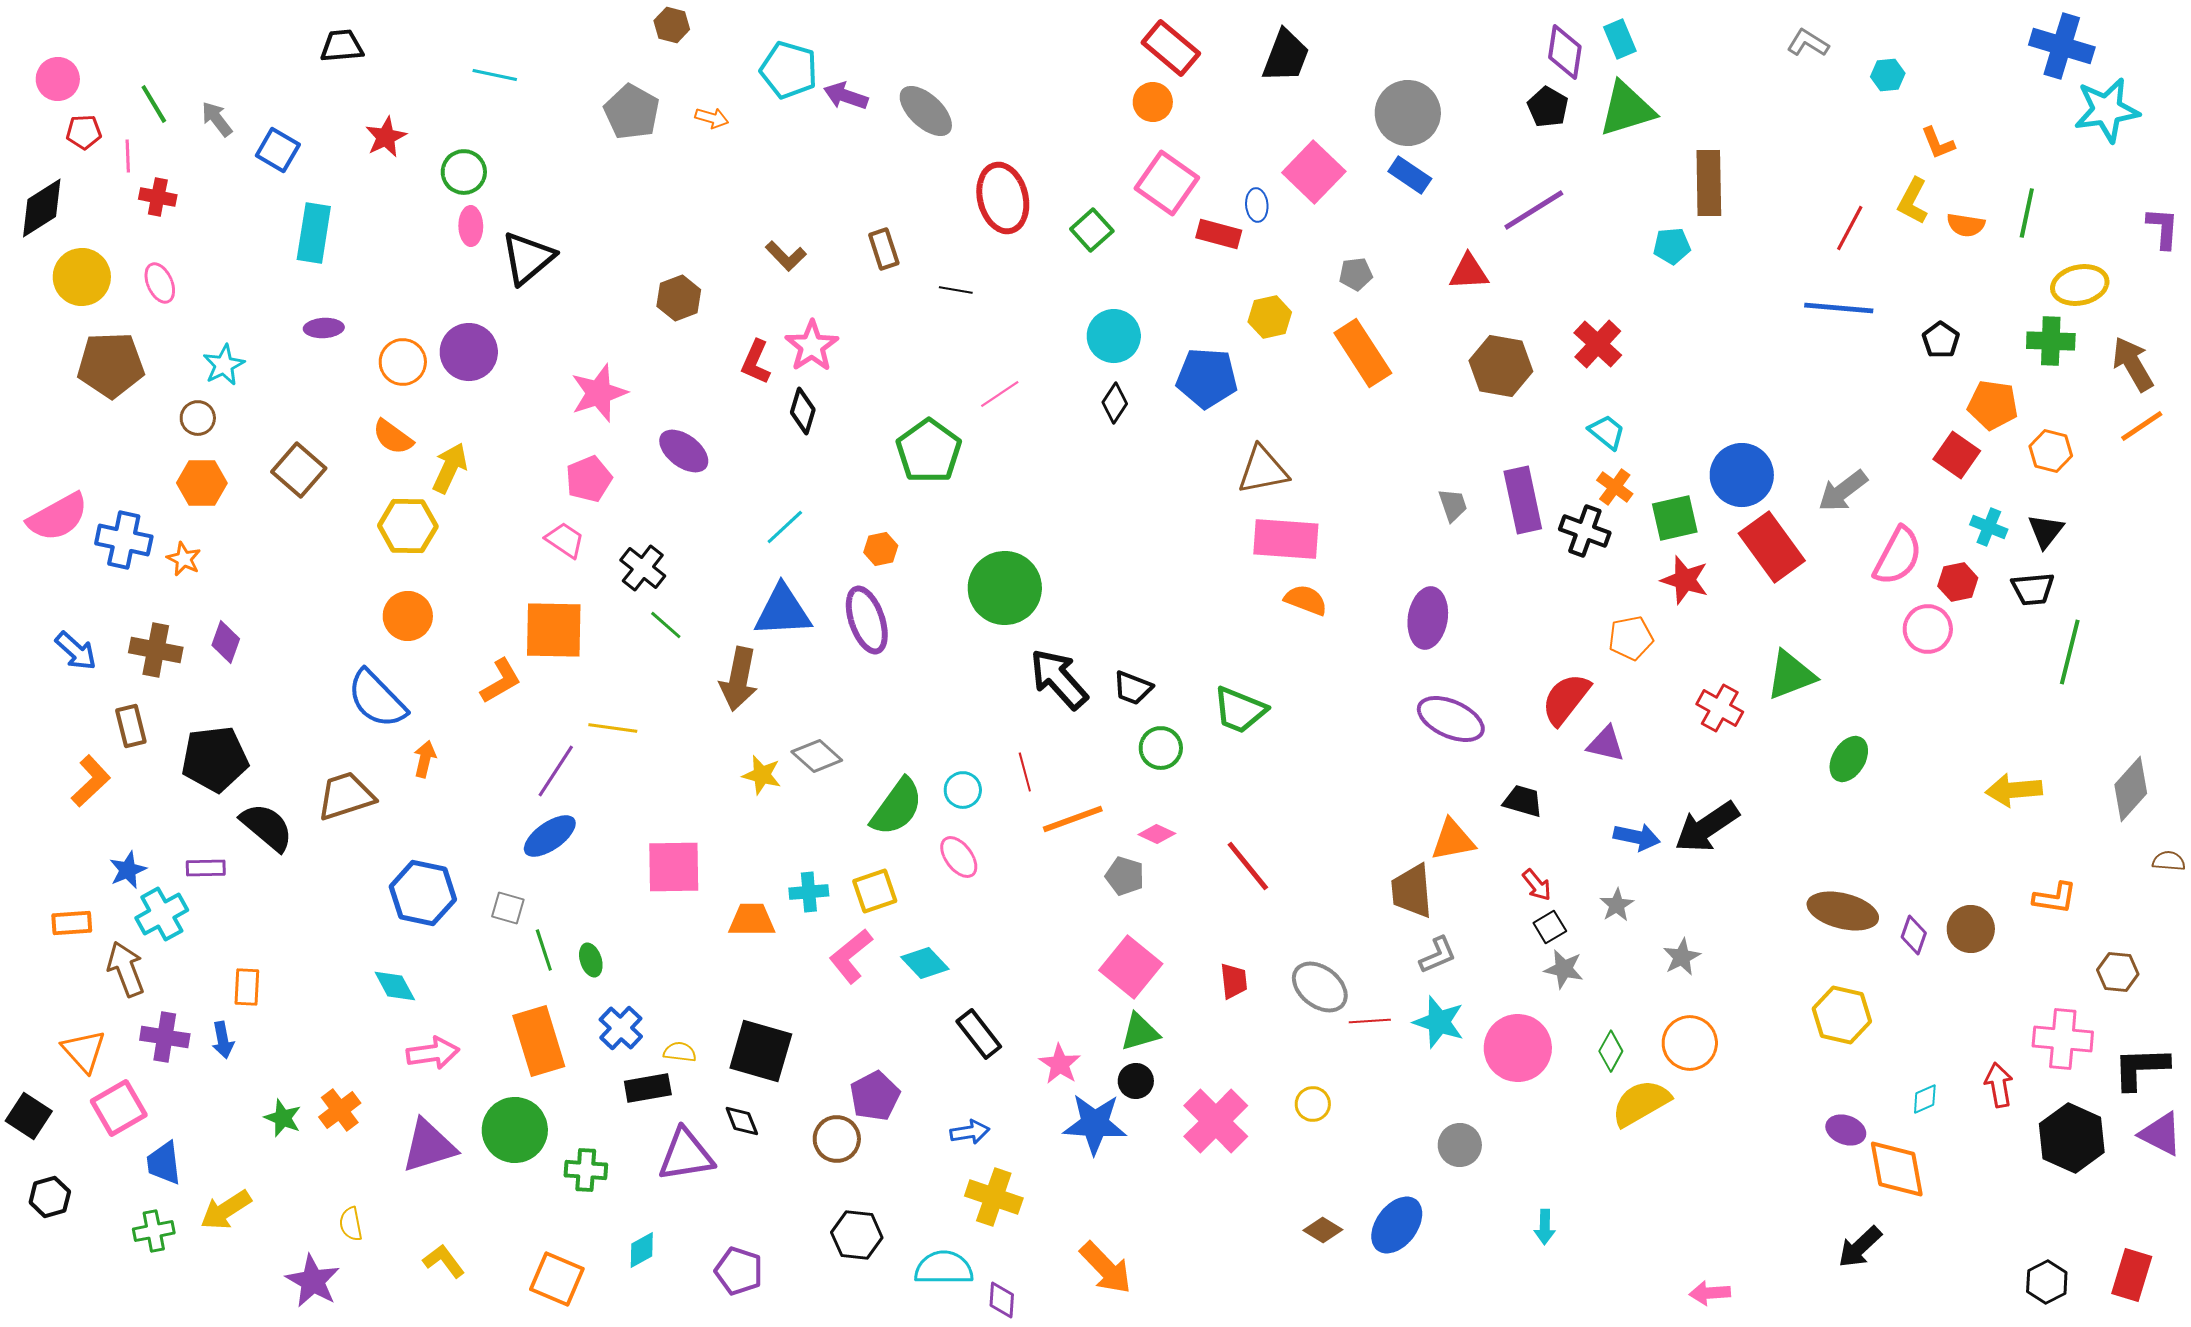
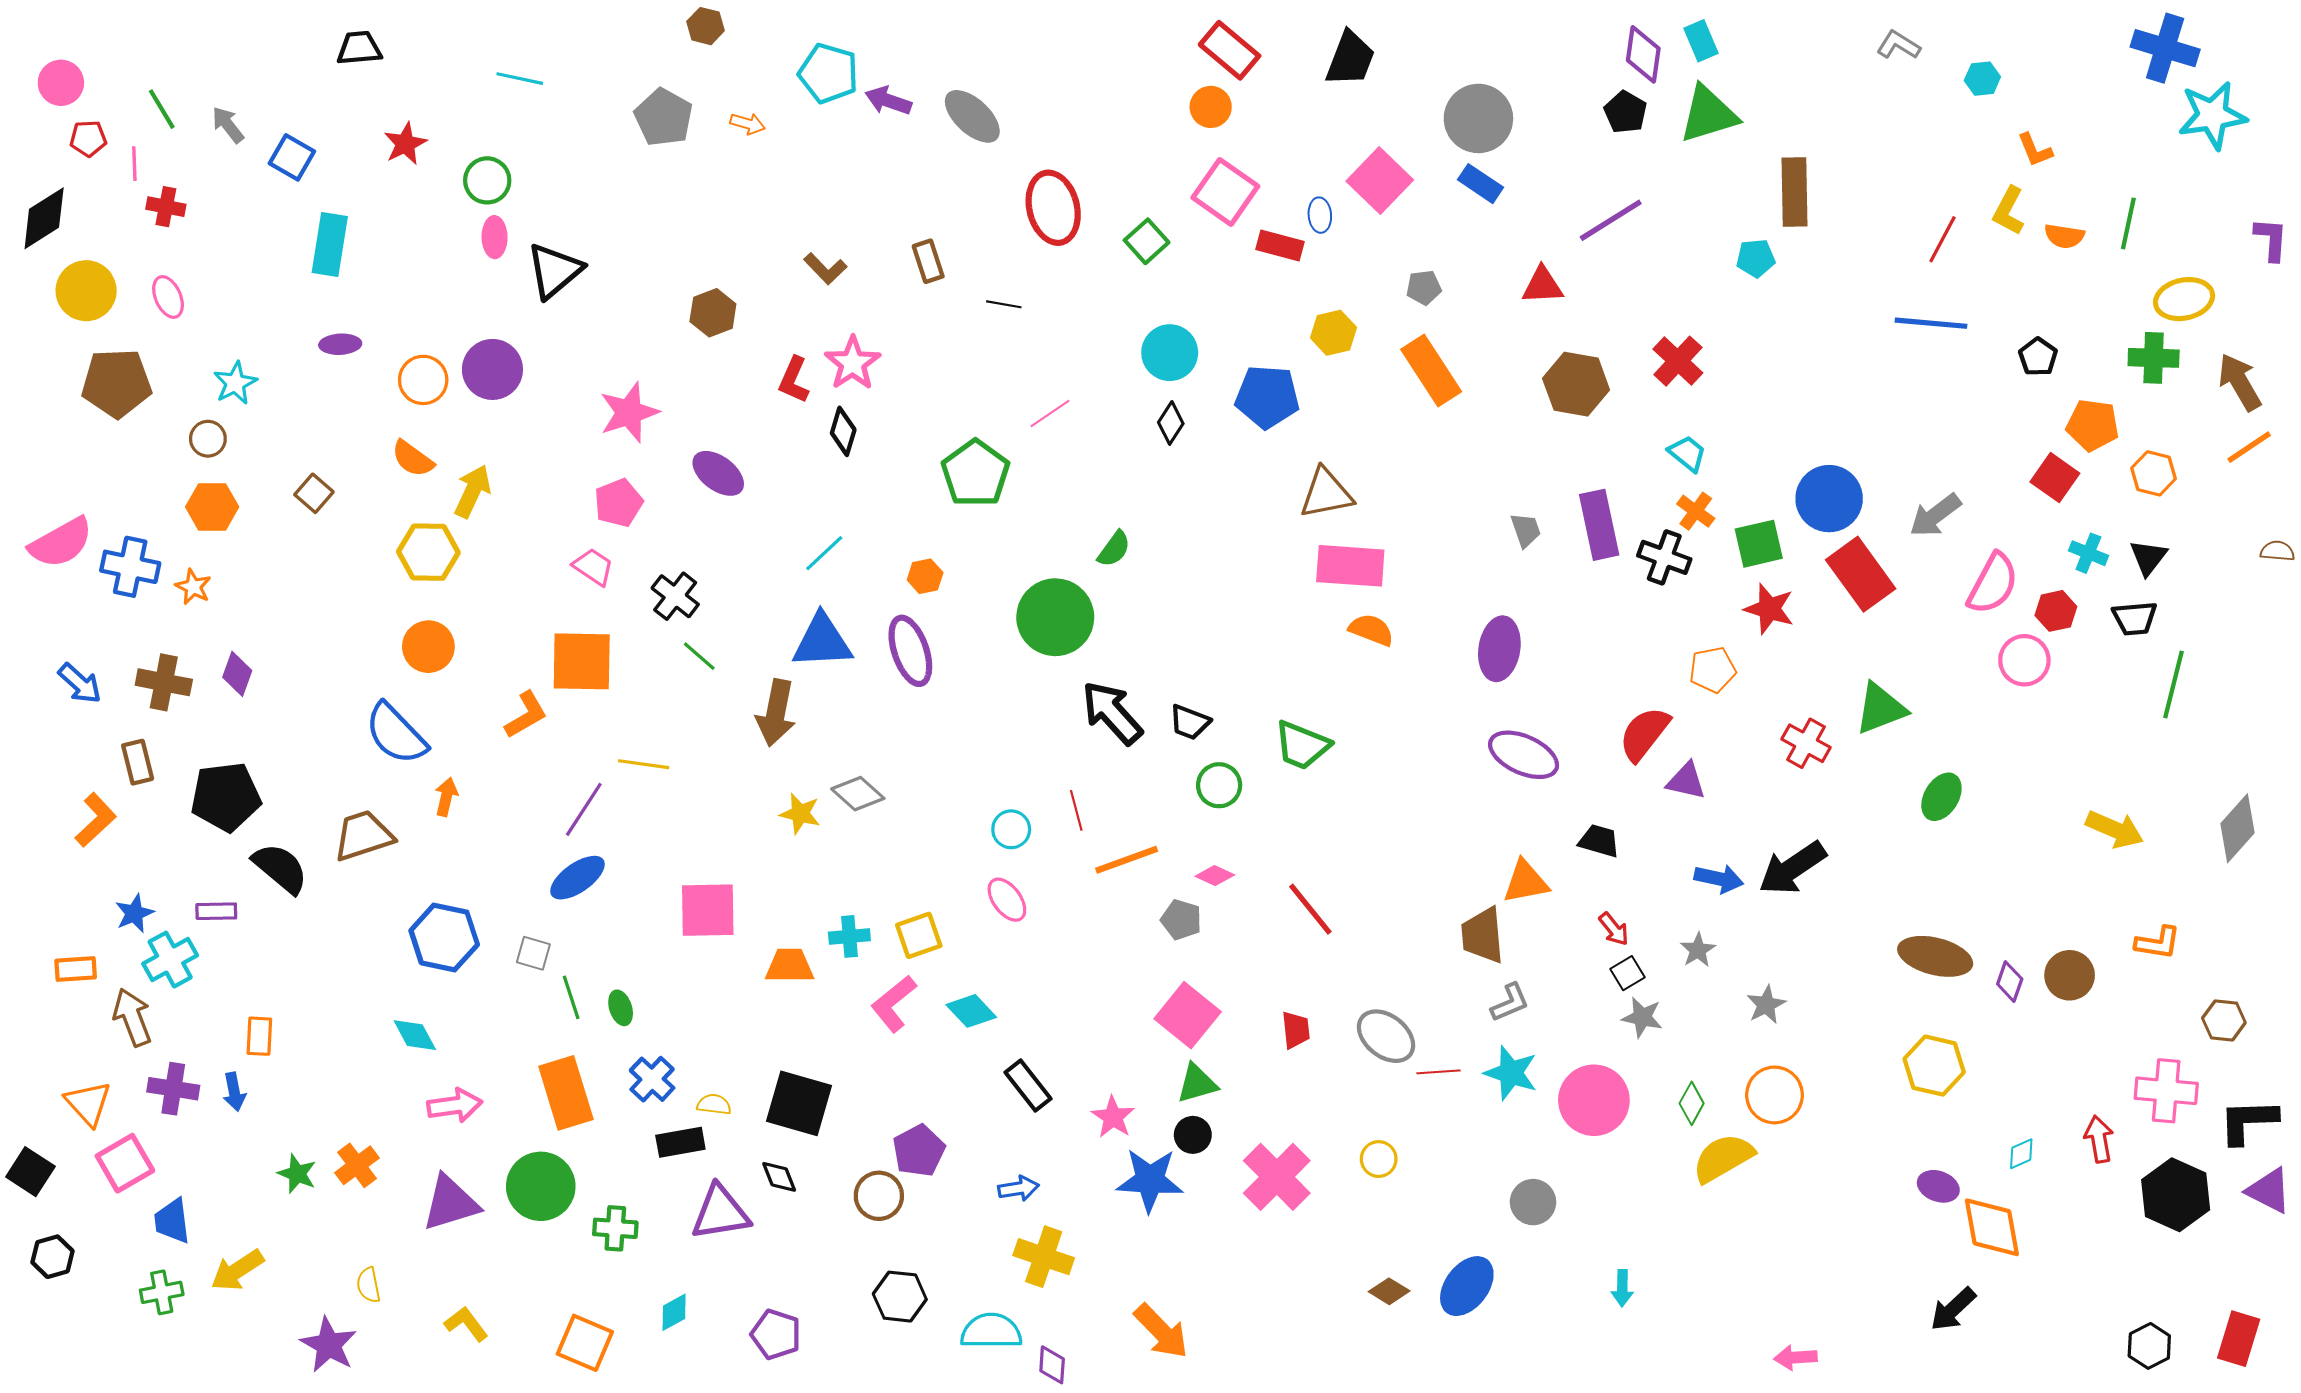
brown square: (299, 470) -> (314, 493), size x0.7
yellow arrow: (2014, 790) -> (2115, 829), turned -152
green semicircle: (897, 807) -> (1114, 549), moved, size x0.6
brown semicircle: (2169, 861) -> (2277, 551), moved

